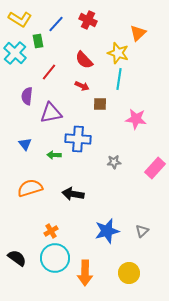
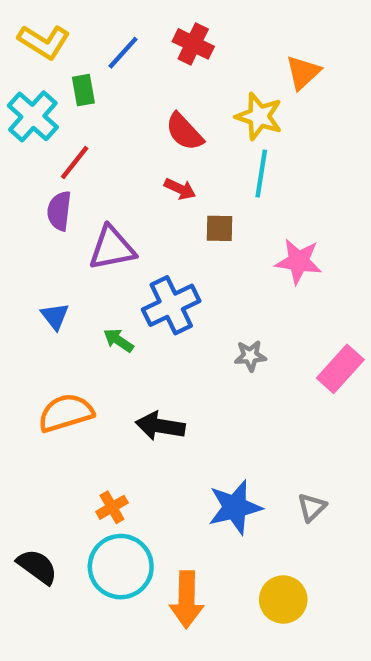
red line: (49, 72) -> (75, 163), moved
blue cross: (78, 139) -> (171, 305), turned -30
green arrow: (54, 155) -> (119, 340), turned 32

